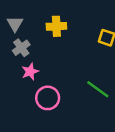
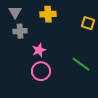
gray cross: (21, 48) -> (20, 31), turned 32
pink star: (30, 72) -> (39, 50), moved

